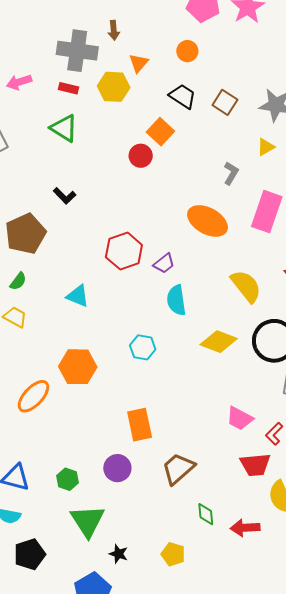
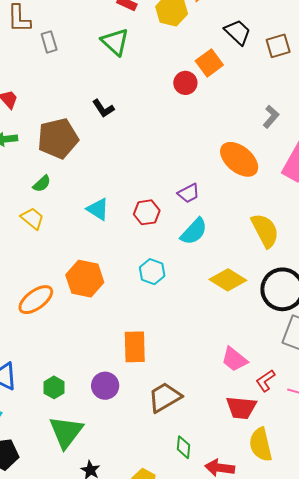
brown square: (225, 102) -> (278, 46), turned 30
red hexagon: (124, 251) -> (147, 212), moved, size x0.7
cyan semicircle: (176, 300) -> (194, 231), turned -140

